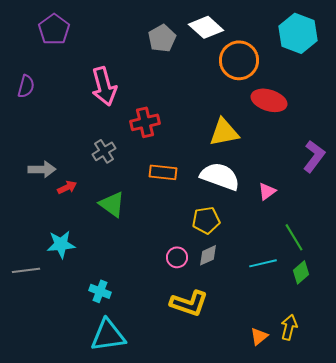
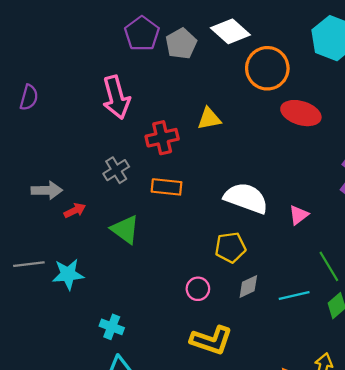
purple pentagon: (54, 29) -> (142, 34), moved
yellow triangle: (224, 132) -> (209, 119), moved, size x0.7
orange rectangle: (163, 172) -> (167, 187), moved
gray diamond: (208, 255) -> (248, 287), moved
gray line: (26, 270) -> (29, 264), moved

